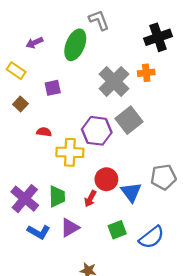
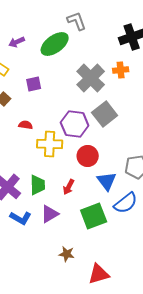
green ellipse: (75, 45) -> (55, 44), turned 32
red circle: (106, 179) -> (88, 156), moved
green square: (117, 230) -> (94, 216), size x1.5
blue semicircle: (152, 237) -> (126, 203), moved

